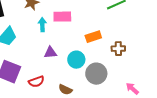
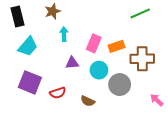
pink rectangle: (62, 17) -> (94, 43), moved, turned -66
brown cross: (118, 49) -> (142, 59), size x1.6

